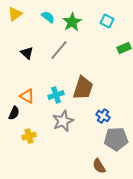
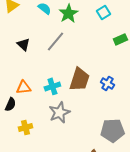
cyan square: (107, 21) -> (103, 12), turned 32
orange triangle: (27, 96) -> (23, 87), turned -35
blue cross: (103, 116) -> (107, 83), moved

